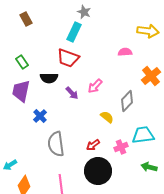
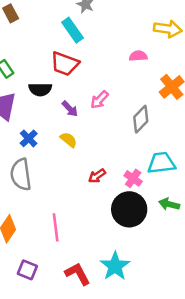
cyan rectangle: (74, 32) -> (72, 30), turned -60
yellow semicircle: (107, 117) -> (69, 140), moved
gray semicircle: (56, 144) -> (21, 175), moved
pink cross: (121, 147) -> (133, 178), turned -32
black circle: (98, 171) -> (129, 209), moved

